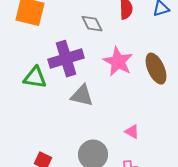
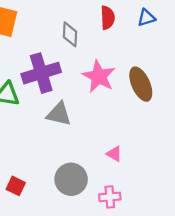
gray diamond: (92, 24) -> (70, 34), turned 30

